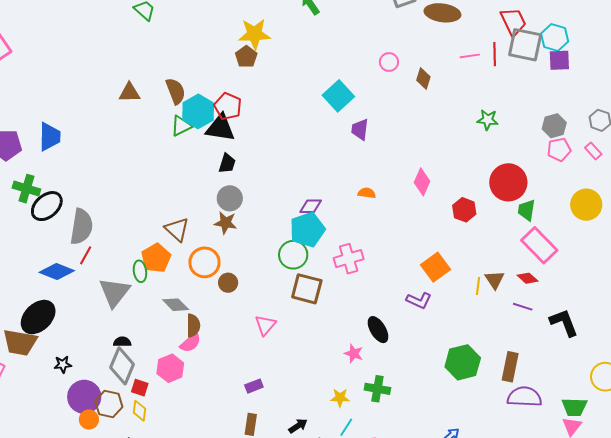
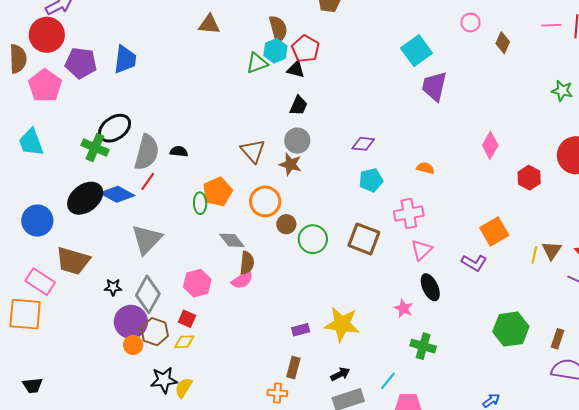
brown semicircle: (176, 91) -> (278, 29), moved
cyan hexagon: (198, 111) -> (275, 51), size x0.7
black triangle: (220, 128) -> (296, 69), size x0.6
purple trapezoid: (360, 129) -> (434, 86), size x1.4
green cross: (26, 189) -> (95, 147), moved
orange semicircle: (367, 193) -> (425, 168), moved
purple diamond: (311, 206) -> (363, 144), moved
brown triangle: (177, 229) -> (253, 151), moved
cyan pentagon: (307, 230) -> (371, 180), size x0.7
green circle: (293, 255) -> (313, 239), moved
gray triangle: (114, 292) -> (147, 239), moved
black ellipse: (38, 317) -> (85, 198), moved
pink triangle: (265, 325) -> (422, 250), moved
black semicircle: (122, 342) -> (179, 151), moved
gray diamond: (122, 366) -> (148, 294), moved
brown rectangle: (510, 367) -> (558, 339), size x0.7
pink hexagon: (170, 368) -> (197, 283), moved
yellow star: (340, 398) -> (342, 324), moved, size x1.8
yellow diamond: (139, 411) -> (184, 342), turned 75

